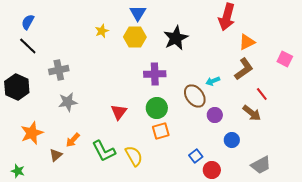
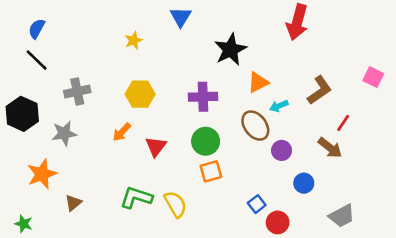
yellow hexagon: (135, 37) -> (140, 94), moved
orange triangle: (247, 42) -> (258, 82), moved
red line: (262, 94) -> (343, 123), turned 72
gray star: (68, 102) -> (64, 133), moved
orange arrow: (73, 140) -> (122, 132), moved
green L-shape: (104, 151) -> (136, 198), turned 135

